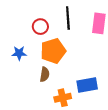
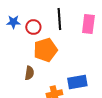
blue star: (19, 53) -> (13, 22), moved
brown semicircle: (45, 74) -> (29, 73), moved

